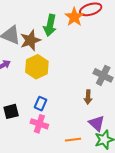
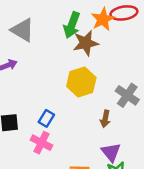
brown star: (30, 40) -> (86, 43), moved
yellow hexagon: (37, 67) -> (81, 82), moved

